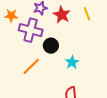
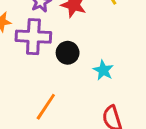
orange line: (31, 66) -> (46, 107), moved

